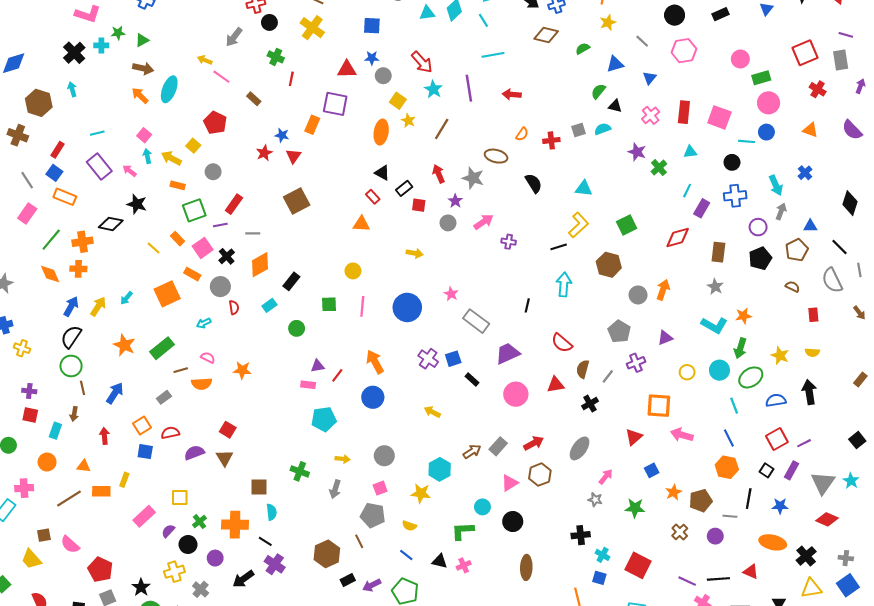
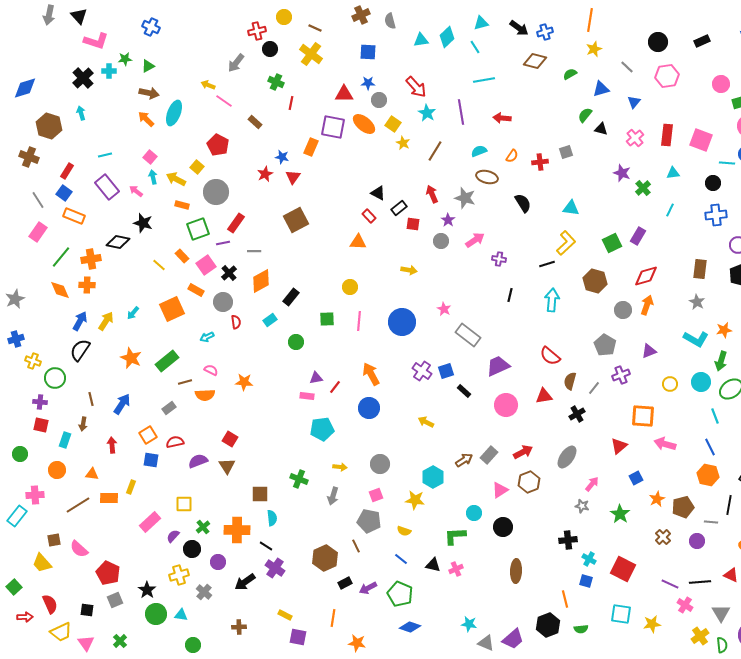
cyan semicircle: (603, 129) -> (479, 151), moved
orange ellipse: (381, 132) -> (364, 124), moved, turned -60
gray circle: (213, 172) -> (216, 192), size x1.6
purple rectangle: (702, 208) -> (638, 236), moved
red diamond: (678, 238) -> (646, 276), moved
black line: (527, 305) -> (510, 295), moved
green circle: (71, 366) -> (55, 378), moved
green star: (635, 508) -> (620, 514), turned 30

